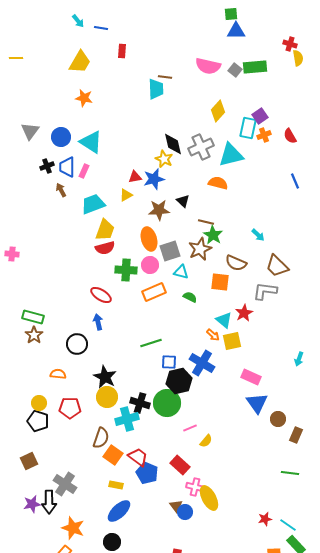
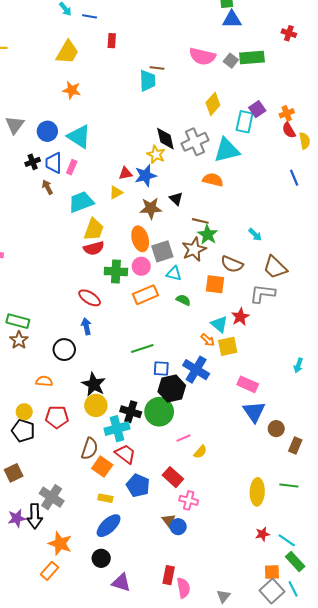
yellow semicircle: (298, 58) -> (305, 141), moved
orange cross: (264, 135) -> (287, 113), moved
red trapezoid: (138, 457) -> (125, 454), moved
yellow ellipse: (209, 498) -> (257, 492), moved, turned 30

